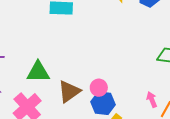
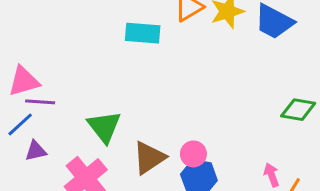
green triangle: (38, 72) -> (104, 127), turned 50

